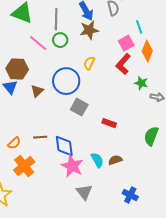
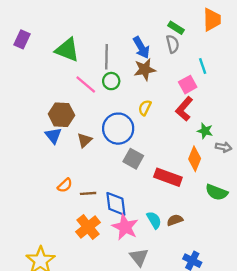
orange diamond: (147, 51) -> (195, 159), moved
red rectangle: (109, 123) -> (168, 177), size x1.6
green semicircle: (151, 136) -> (217, 192), turned -90
orange semicircle: (14, 143) -> (65, 185), moved
orange cross: (24, 166) -> (88, 227), moved

